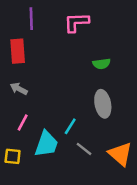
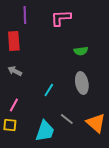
pink line: (23, 123) -> (14, 105), moved
cyan line: (70, 126) -> (49, 90), moved
cyan trapezoid: (46, 144) -> (45, 131), moved

